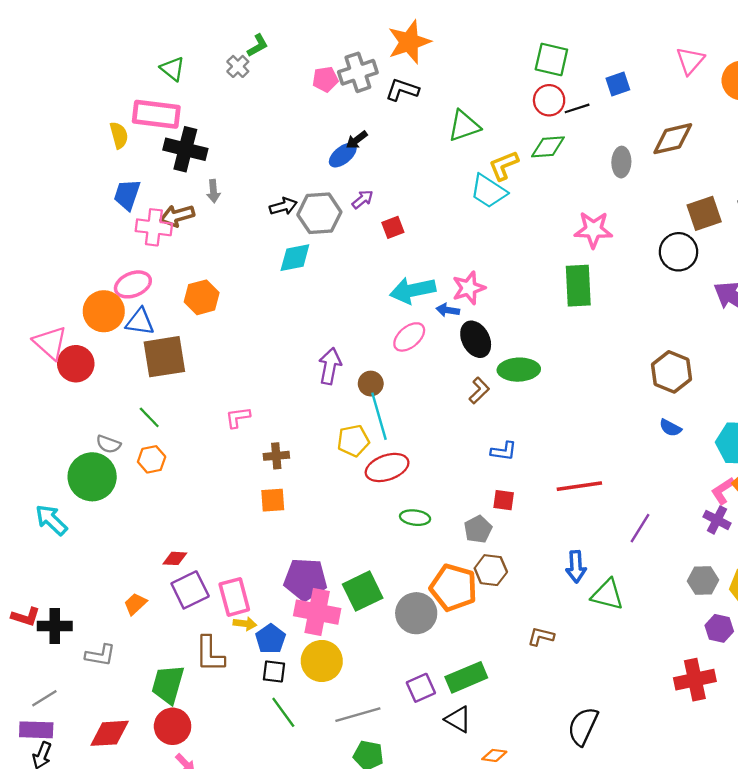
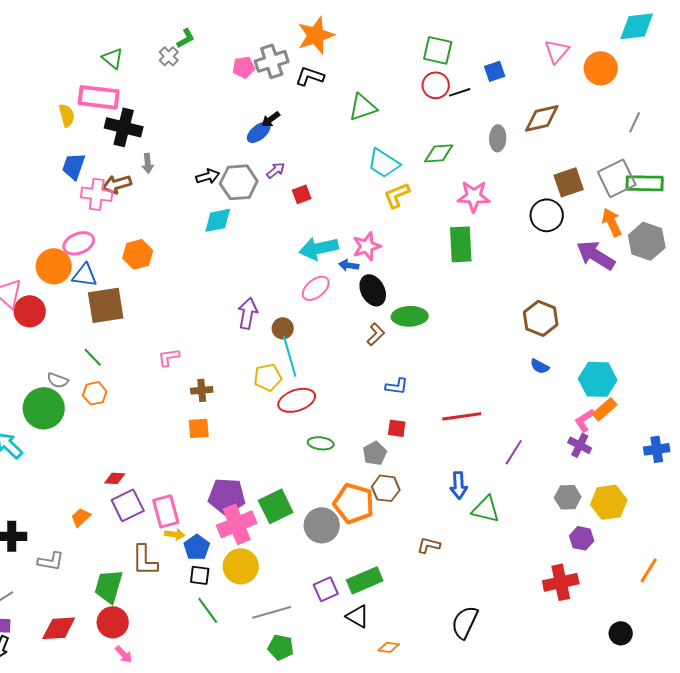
green diamond: (548, 147) -> (439, 153), moved
yellow L-shape: (504, 166) -> (397, 195), moved
pink cross: (317, 612) -> (237, 524), turned -33

